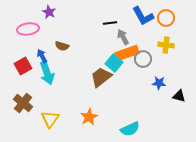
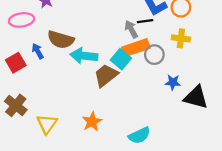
black line: (110, 23) -> (145, 21), moved
brown semicircle: (62, 46) -> (61, 40), size x1.6
cyan arrow: (47, 73) -> (84, 56), moved, turned 115
black triangle: (179, 96) -> (196, 97), size x1.6

